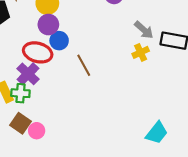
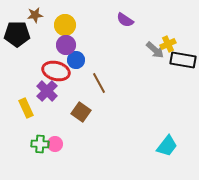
yellow cross: (141, 52) -> (168, 44), moved
green cross: (20, 93) -> (40, 144), moved
brown square: (20, 123) -> (81, 112), moved

